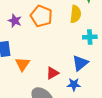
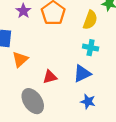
cyan cross: (90, 37) -> (91, 48), moved
blue star: (74, 84) -> (88, 102), moved

